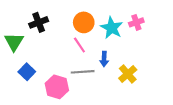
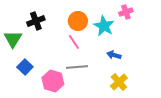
pink cross: (136, 22) -> (126, 12), moved
blue arrow: (104, 59) -> (114, 55), moved, turned 104
yellow cross: (128, 74) -> (119, 82), moved

